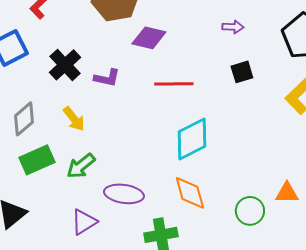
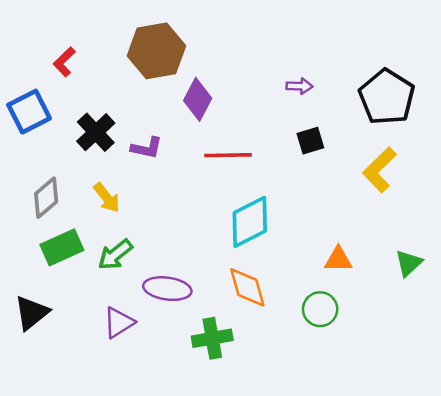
purple diamond: (149, 38) -> (198, 99), turned -76
orange triangle: (287, 193) -> (338, 259), moved

